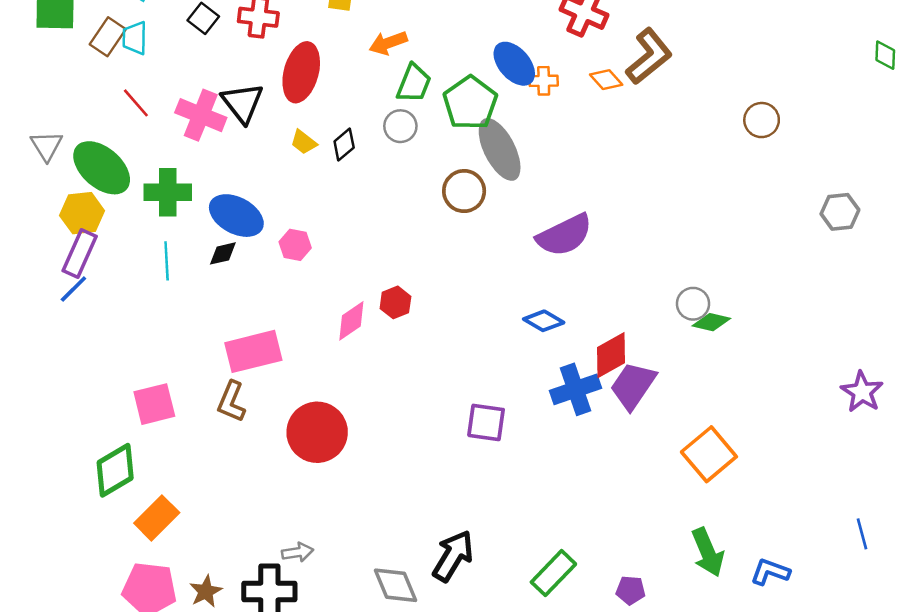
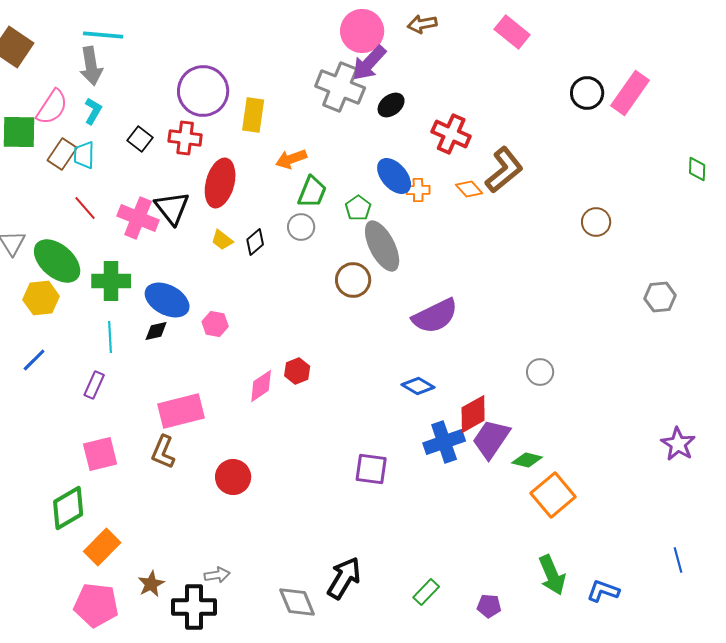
green pentagon: (470, 103) -> (358, 208), size x0.6
purple rectangle: (80, 253) -> (94, 385), moved, size x0.7
green diamond: (711, 322) -> (527, 460), moved
red circle: (317, 432) -> (233, 477), size x0.7
green rectangle: (553, 573) -> (426, 592), size x0.7
brown star: (206, 591) -> (151, 584), moved

